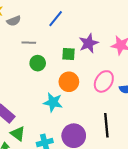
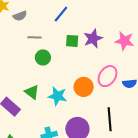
green square: (68, 54) -> (72, 41), moved
orange circle: (69, 82) -> (84, 87), moved
green triangle: (18, 134) -> (32, 92), moved

